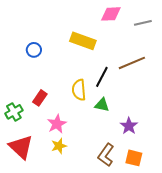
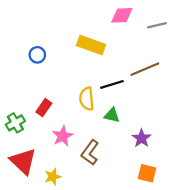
black line: (102, 77) -> (112, 84), turned 45
yellow star: (59, 146) -> (53, 177), moved
brown L-shape: (106, 155) -> (90, 152), moved

